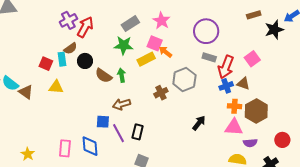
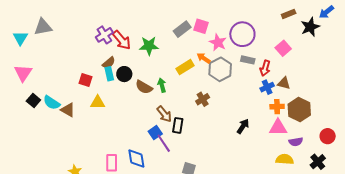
pink star: (161, 21) -> (218, 42), moved
gray rectangle: (130, 24) -> (182, 29), moved
red arrow: (85, 27) -> (122, 40), turned 115
pink square: (155, 43) -> (201, 26), moved
green star: (124, 45) -> (149, 46), moved
cyan rectangle: (62, 59) -> (109, 74), moved
pink square: (252, 59) -> (283, 48), moved
red arrow: (226, 67) -> (265, 68), size x0.7
gray hexagon: (184, 79) -> (220, 69), moved
brown arrow: (122, 104) -> (164, 114), turned -108
blue square: (103, 122) -> (155, 133), moved, turned -32
black rectangle: (138, 132) -> (178, 125), moved

